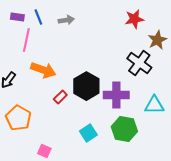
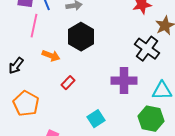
orange arrow: (43, 70) -> (51, 56), size x0.7
black hexagon: (86, 86) -> (81, 37), moved
green hexagon: (124, 129) -> (151, 119), moved

